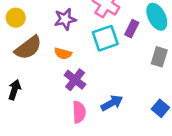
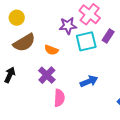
purple star: (65, 19) -> (68, 26), moved
purple cross: (75, 80) -> (47, 75), moved
blue arrow: (112, 103) -> (89, 81), moved

